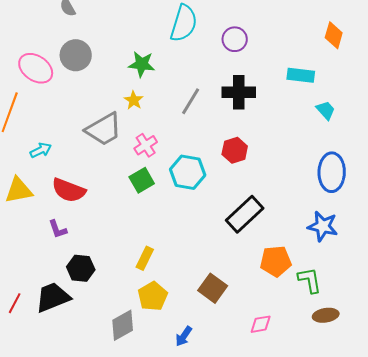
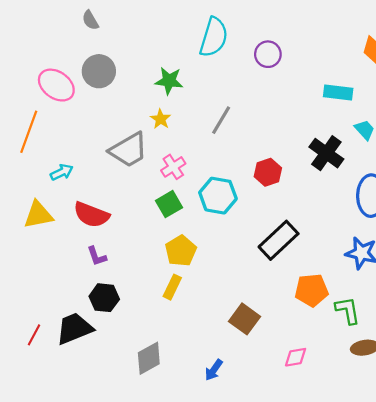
black cross: (239, 92) -> (326, 153), moved, turned 36
purple L-shape: (58, 229) -> (97, 256), moved
yellow pentagon: (153, 296) -> (181, 251), moved

